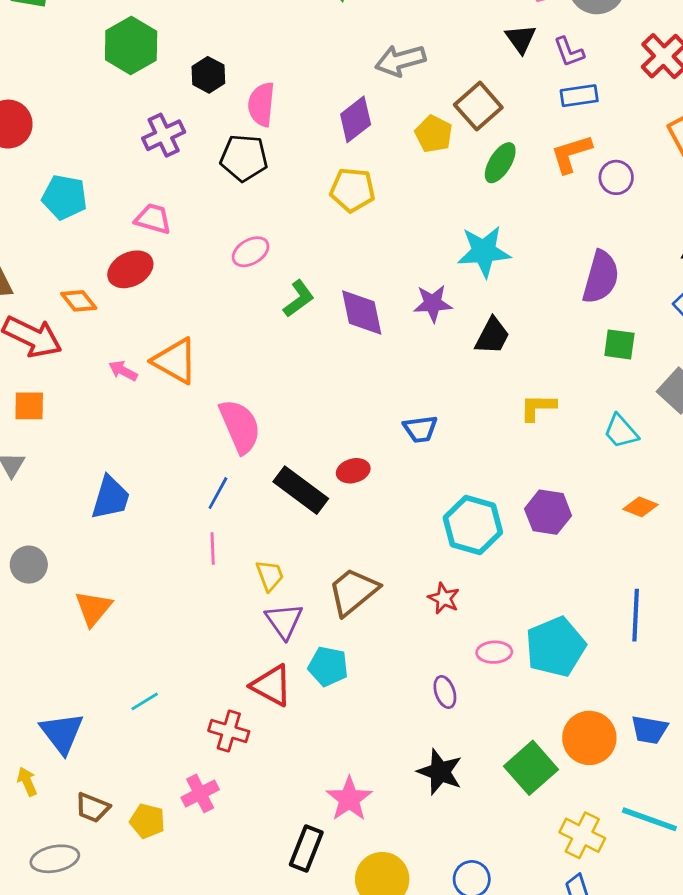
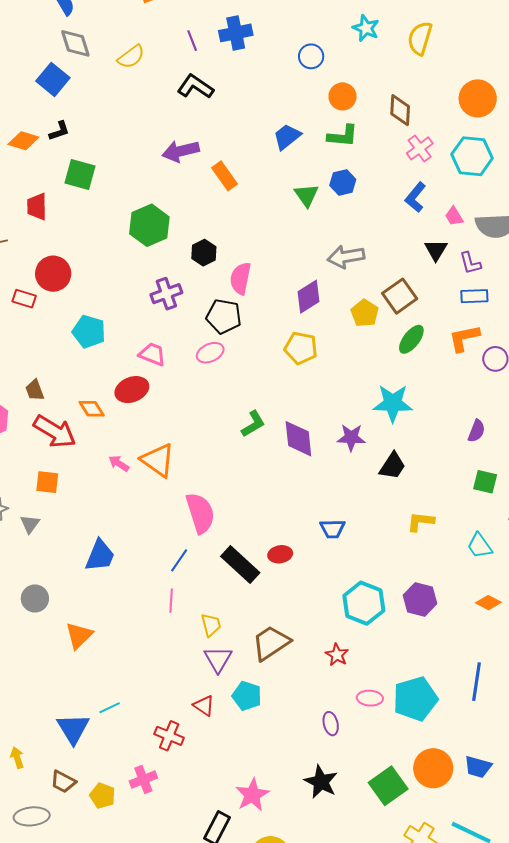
pink ellipse: (251, 252) -> (210, 353), moved
purple semicircle: (601, 277) -> (477, 431), size x0.6
red triangle: (272, 685) -> (204, 706), size x0.7
blue triangle: (62, 733) -> (73, 729), moved

